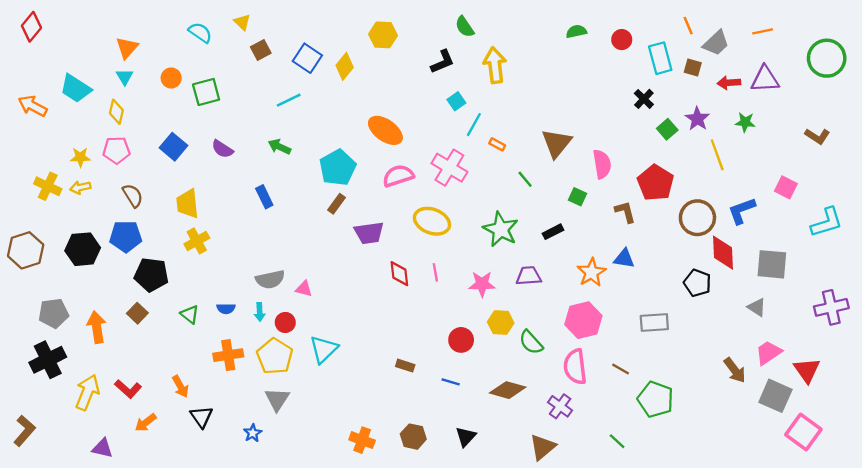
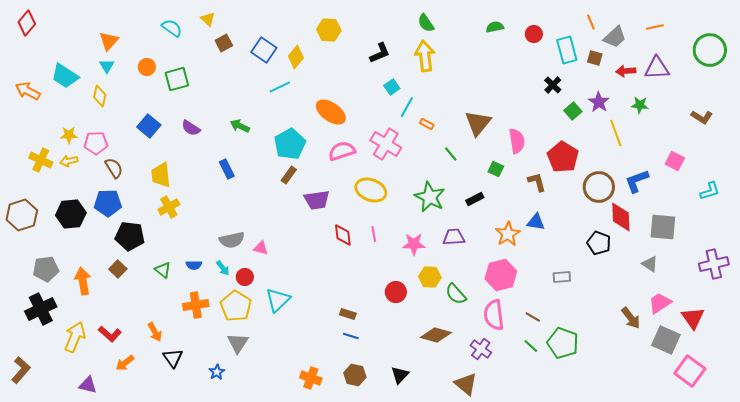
green semicircle: (465, 27) -> (426, 23), moved
cyan line: (289, 100) -> (280, 87), moved
pink pentagon: (116, 150) -> (96, 143), moved
cyan L-shape: (827, 222) -> (710, 191), size x0.7
cyan arrow: (260, 312) -> (223, 268), turned -35
gray rectangle: (654, 322) -> (562, 277), size x0.7
blue line: (451, 382) -> (351, 336), moved
green line: (617, 441) -> (531, 346), moved
brown triangle: (543, 447) -> (466, 384), turned -40

